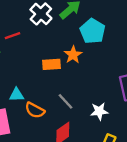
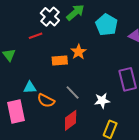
cyan pentagon: (92, 31) -> (107, 25), moved
red line: (12, 36) -> (36, 36), moved

